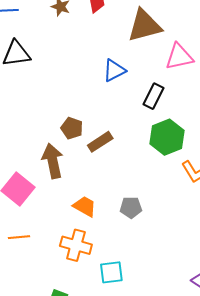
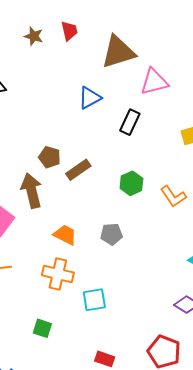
green hexagon: (167, 137) -> (131, 183), moved, size x0.7

